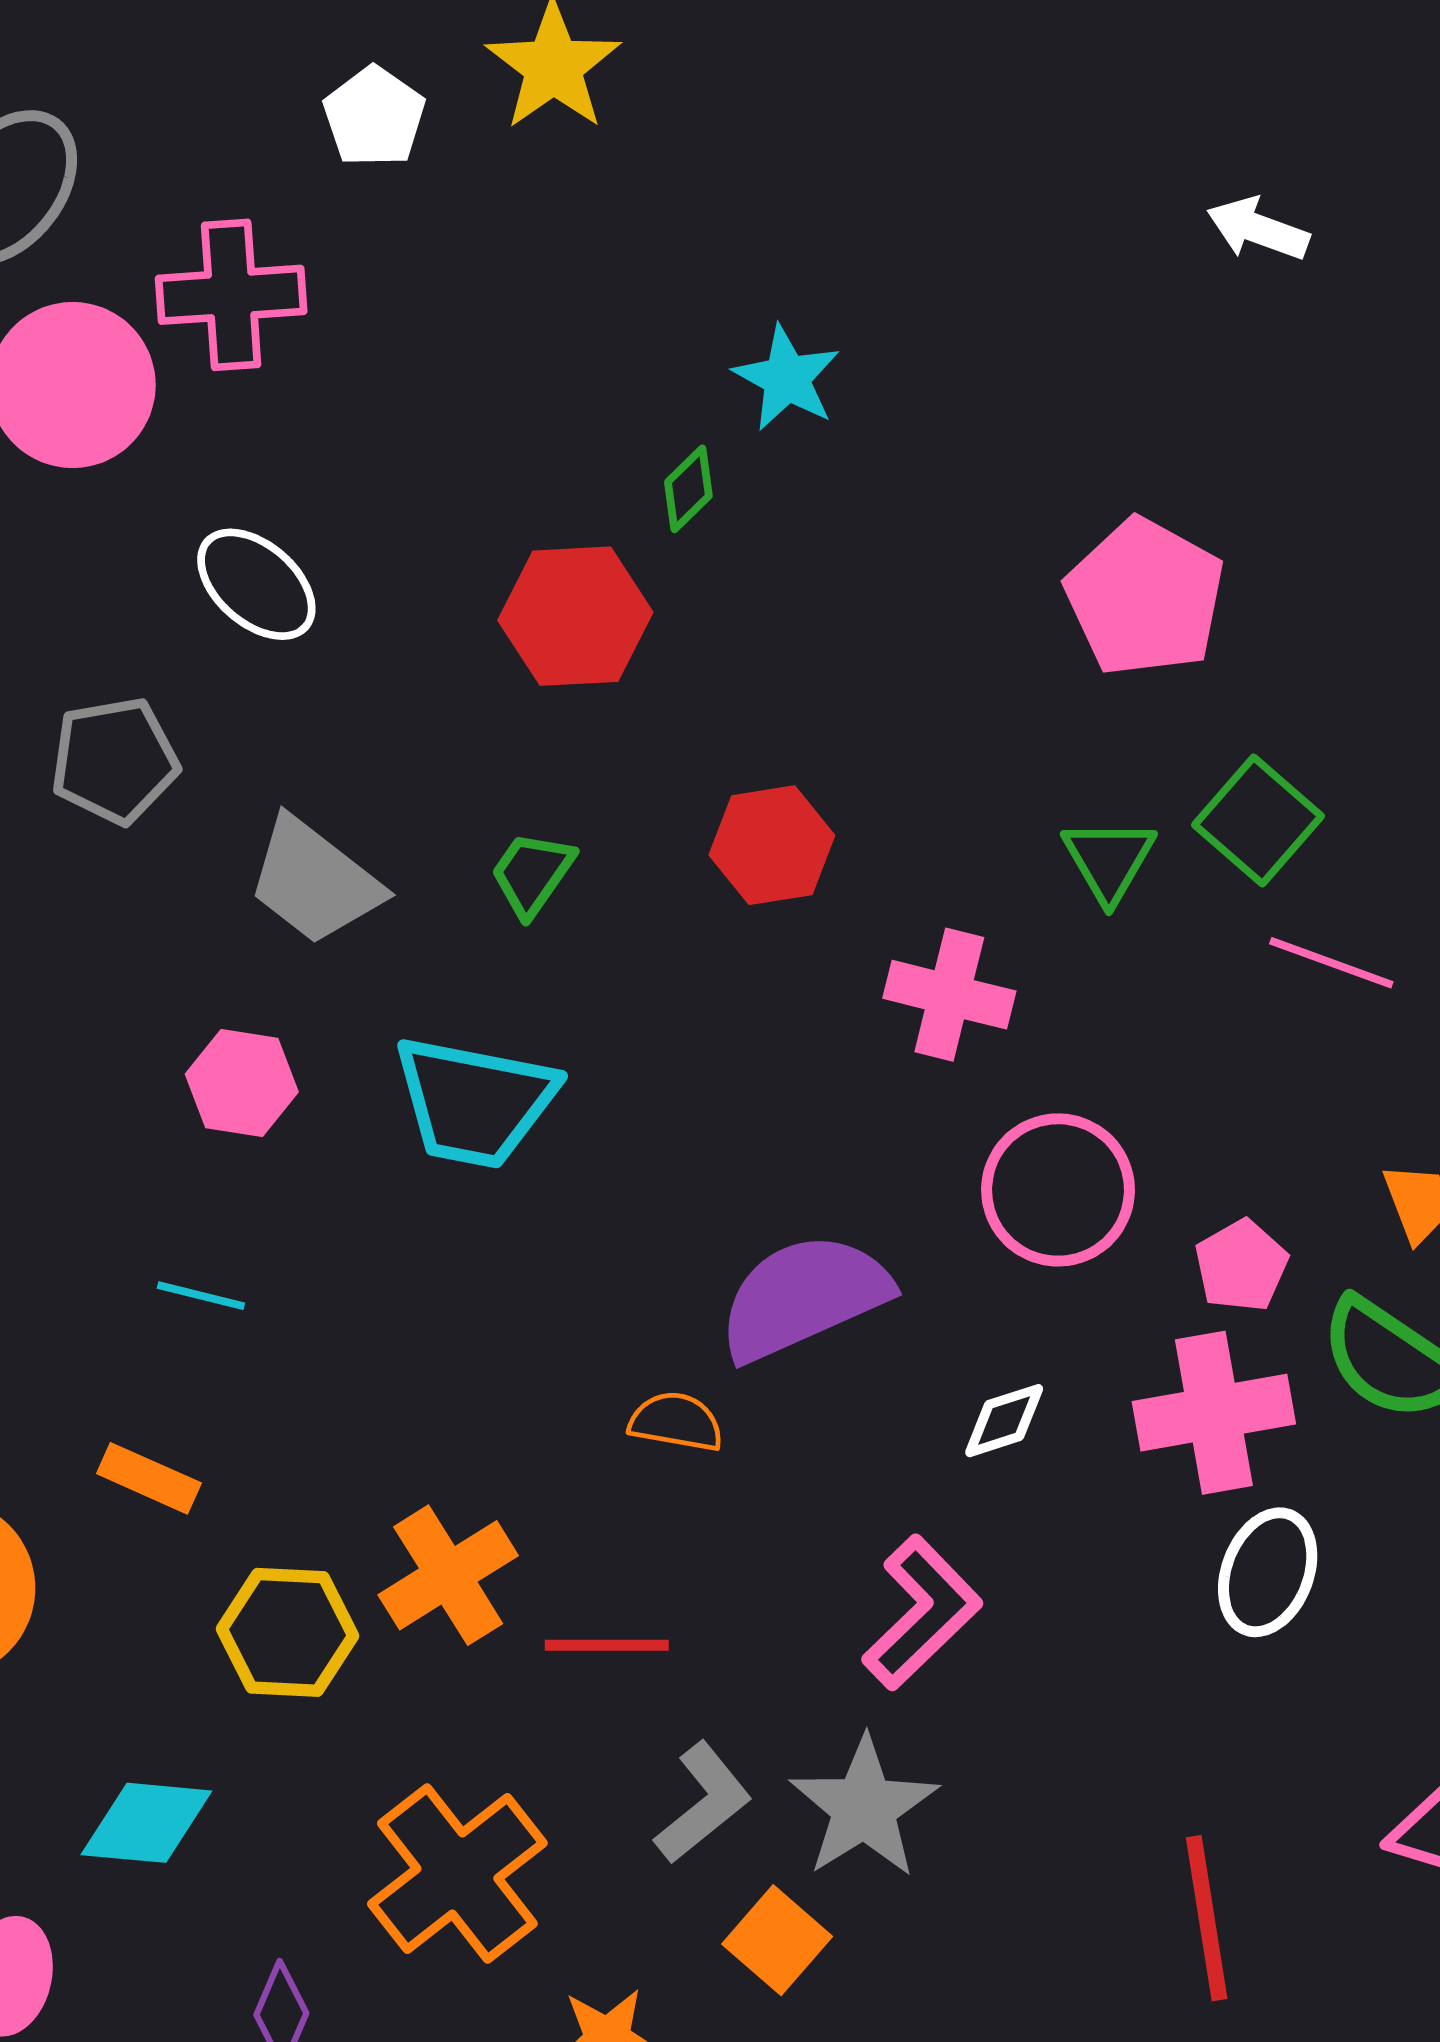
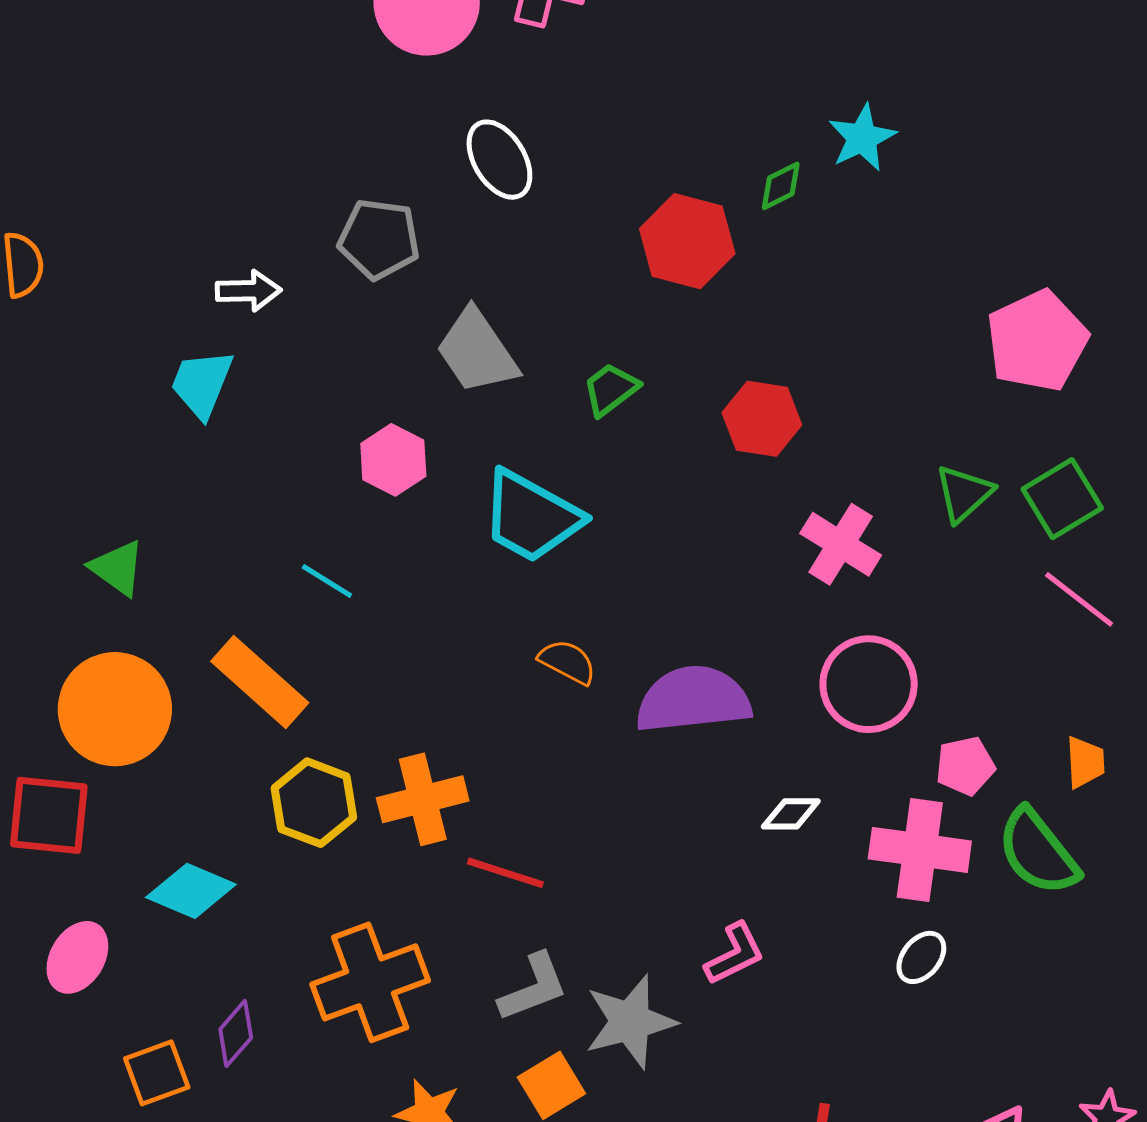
orange semicircle: (676, 1422) -> (567, 662), moved
orange rectangle: (149, 1478) -> (260, 682), size x1.6
white ellipse: (1268, 1572) -> (921, 957), size x0.7
pink L-shape: (922, 1613) -> (735, 954), moved, size x0.7

